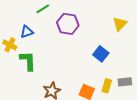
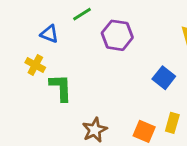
blue triangle: (27, 32) -> (49, 34), moved, turned 40

